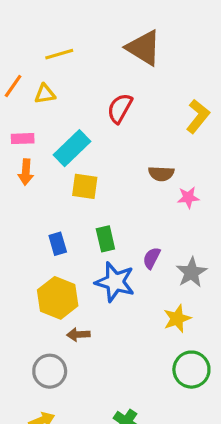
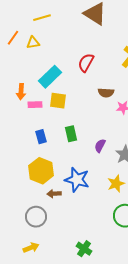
red semicircle: (120, 108) -> (86, 63), moved
pink rectangle: (23, 139) -> (35, 105), moved
blue star: (115, 282) -> (77, 180), moved

